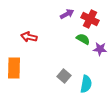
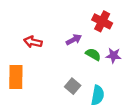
purple arrow: (67, 14) -> (74, 40), moved
green semicircle: (83, 39) -> (93, 54), moved

